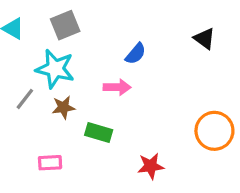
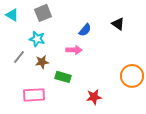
black triangle: (204, 39) -> (118, 24), moved
cyan star: (55, 69) -> (37, 39), size x0.7
pink rectangle: (50, 163) -> (34, 95), size x1.5

